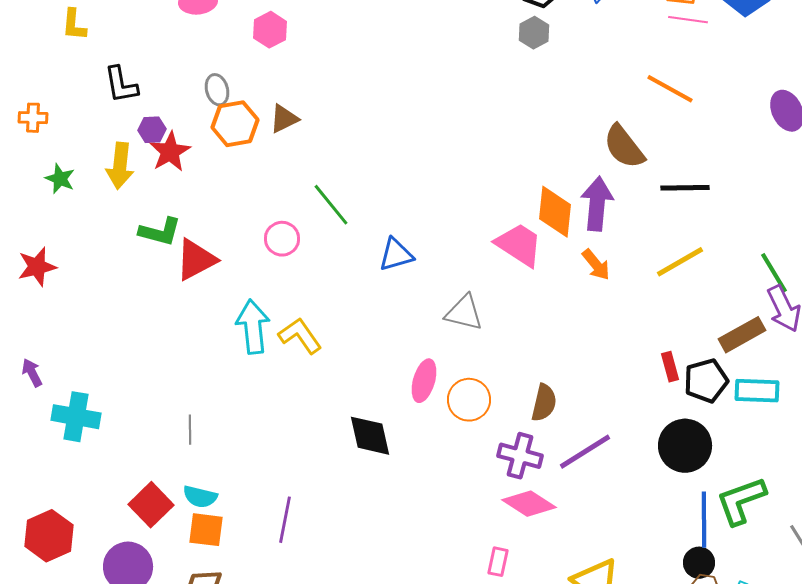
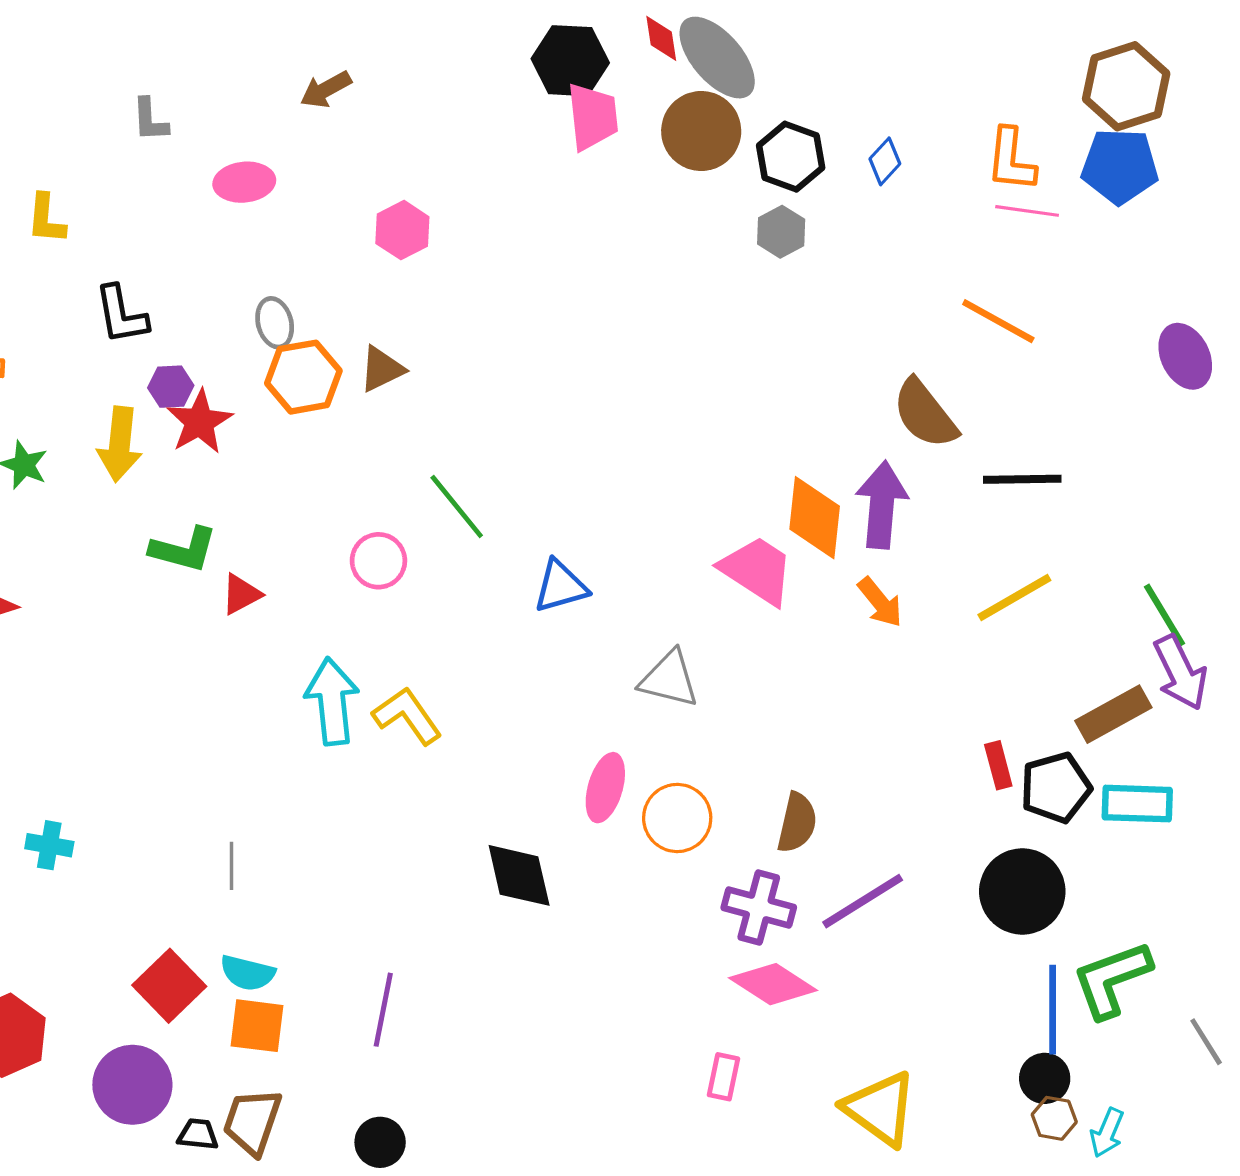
pink hexagon: (270, 30) -> (402, 230), moved
red triangle: (196, 260) -> (241, 594), size x0.6
cyan cross: (76, 417) -> (49, 845), size x0.6

